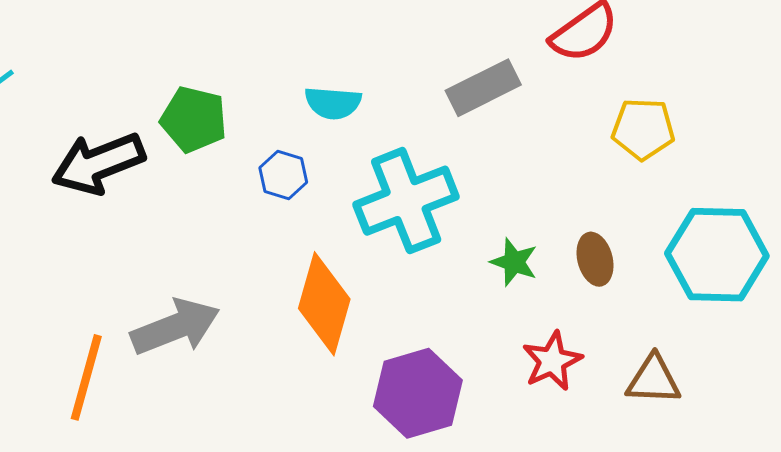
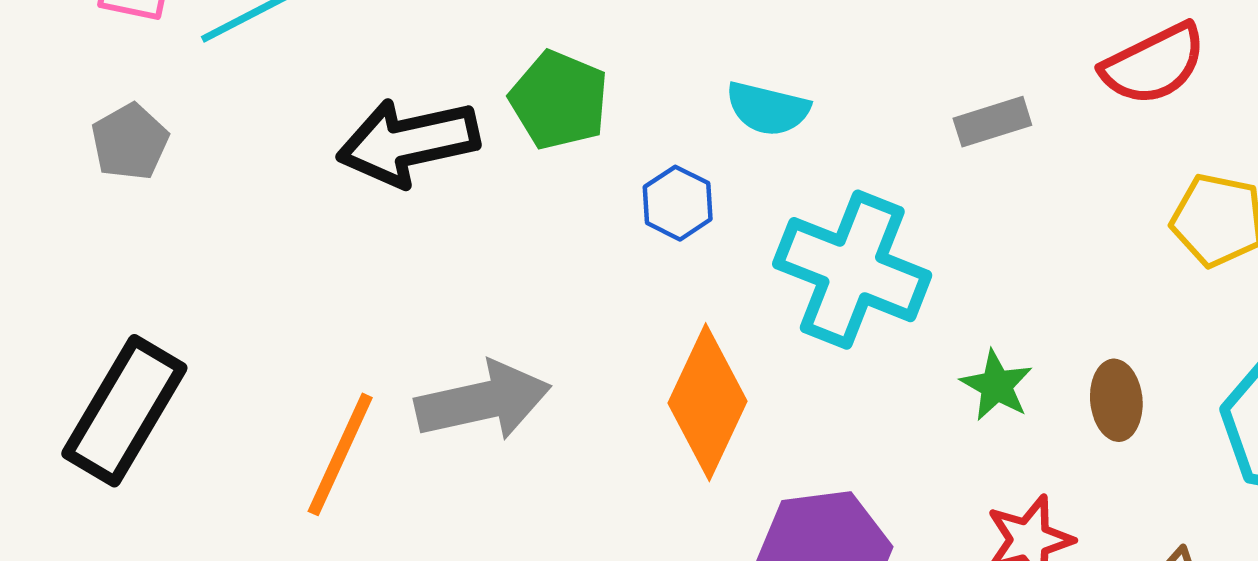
gray rectangle: (483, 88) -> (992, 122), size x0.7
cyan cross: (406, 201) -> (852, 270), turned 34

